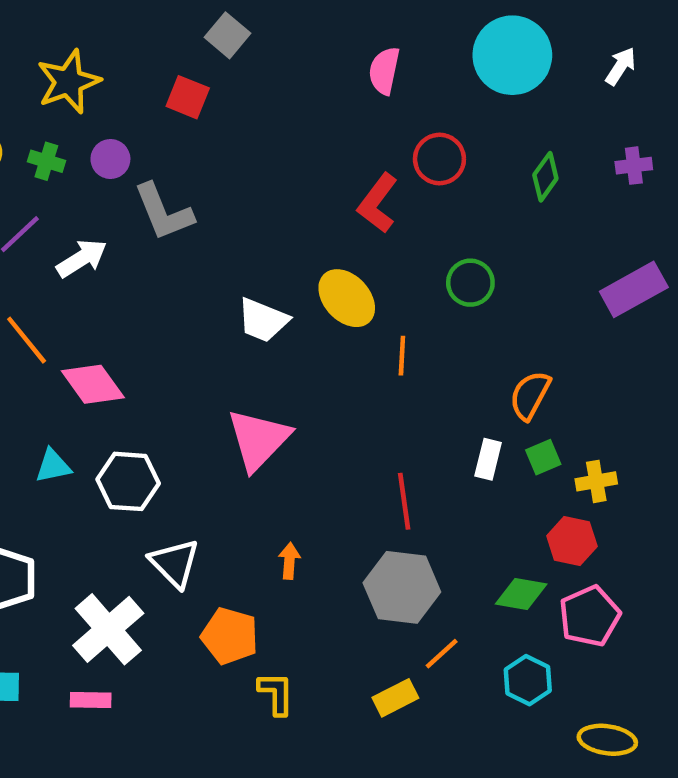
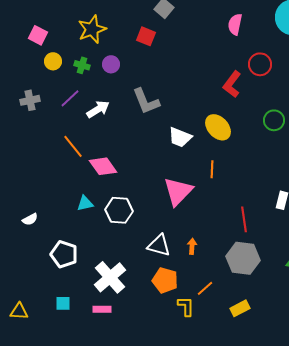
gray L-shape: (163, 212) -> (146, 101), moved
orange line: (402, 356) -> (212, 169), moved
white triangle: (174, 563) -> (159, 245), moved, turned -30
orange line: (442, 654) -> (205, 288), moved

